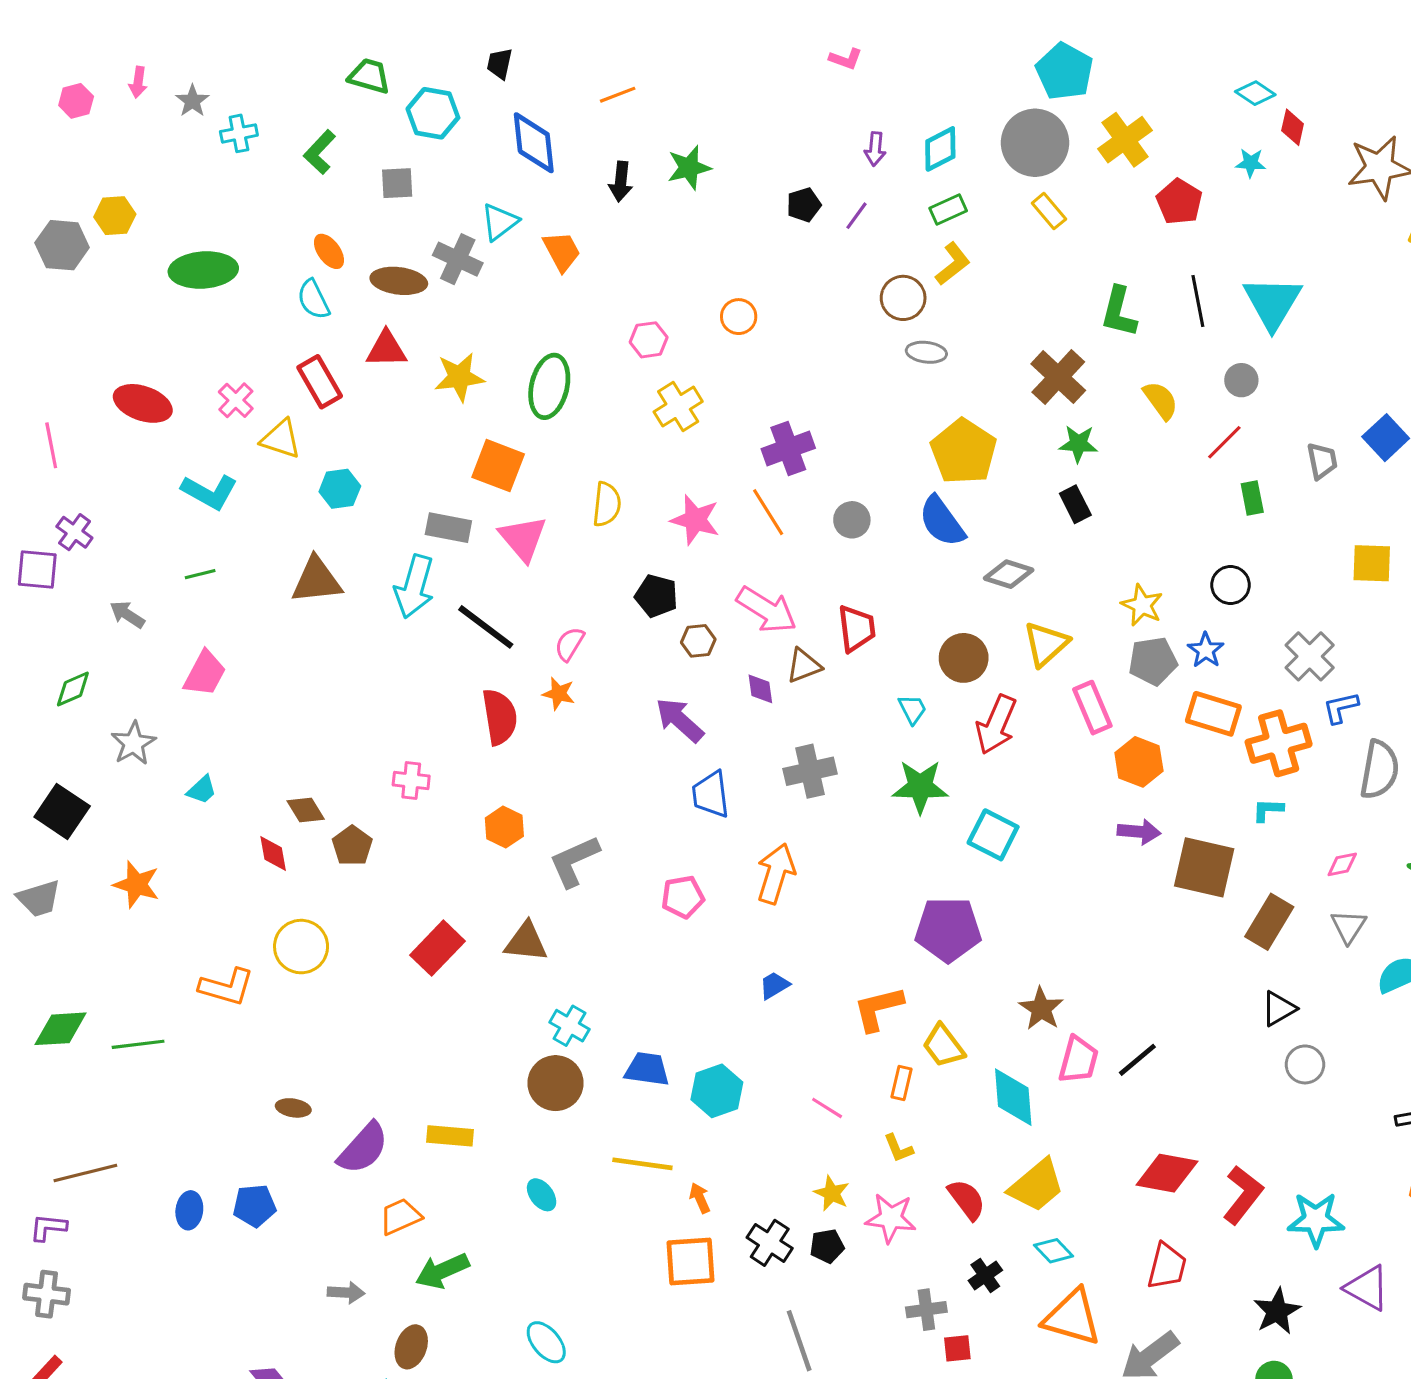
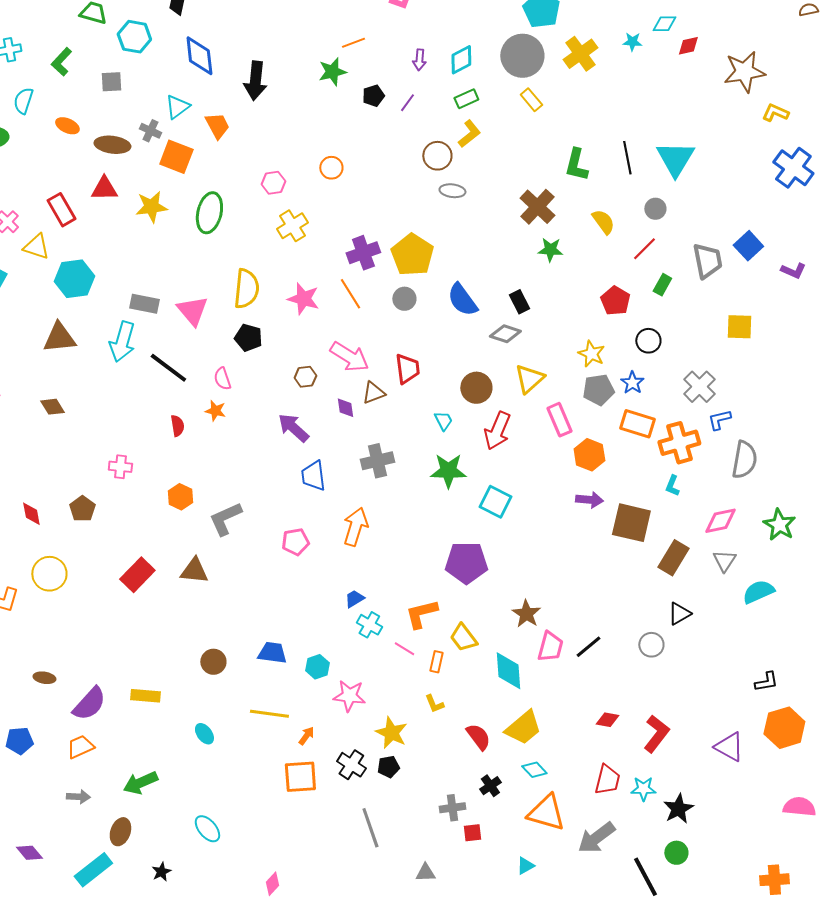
cyan diamond: (1255, 93) -> (664, 24), turned -35
orange line: (618, 95) -> (353, 43), moved
red diamond: (1293, 127) -> (688, 46), turned 65
cyan star: (1251, 163) -> (632, 42), moved
green star: (689, 168) -> (332, 72), moved
black arrow: (621, 182) -> (255, 81), size x1.5
red pentagon: (1179, 202) -> (615, 301), moved
orange ellipse: (329, 251) -> (67, 126), turned -30
gray cross: (458, 259) -> (150, 131), size x0.7
cyan semicircle: (313, 299) -> (23, 101), moved, turned 44
yellow pentagon: (964, 452) -> (412, 255), moved
gray trapezoid: (1322, 461) -> (707, 261), size x1.5
orange square: (498, 466) -> (176, 157), moved
cyan hexagon: (340, 489) -> (74, 279), size x1.5
green rectangle: (1252, 498) -> (662, 285), turned 40
yellow semicircle: (607, 504) -> (246, 289), size x1.4
black rectangle: (1075, 504) -> (519, 302), moved
black pentagon: (656, 596) -> (248, 338), moved
pink semicircle: (569, 644) -> (222, 379), turned -50
red semicircle: (500, 717) -> (177, 426), size x0.6
brown diamond: (306, 810) -> (52, 407), moved
cyan L-shape: (1268, 810) -> (672, 486), turned -70
pink diamond: (1342, 864) -> (720, 521), size x1.6
cyan cross: (569, 1026) -> (369, 625), moved
gray circle: (1305, 1064) -> (651, 645), moved
brown circle: (556, 1083) -> (213, 662), size x0.7
cyan hexagon: (717, 1091) -> (317, 667), size x0.7
pink line: (827, 1108) -> (404, 649), moved
red diamond: (1167, 1173) -> (607, 720), size x0.6
yellow star: (832, 1193) -> (391, 733), size x1.4
orange arrow: (700, 1198) -> (306, 736), turned 60
orange trapezoid: (400, 1217) -> (80, 747), moved
pink star: (891, 1218) -> (349, 696), moved
cyan star: (1316, 1220) -> (643, 789), moved, size x0.7
purple triangle: (1367, 1288) -> (729, 747), moved

